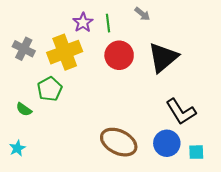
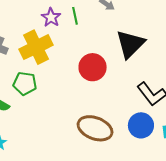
red circle: (119, 55) -> (93, 67), moved
green pentagon: (50, 89) -> (25, 84), turned -30

